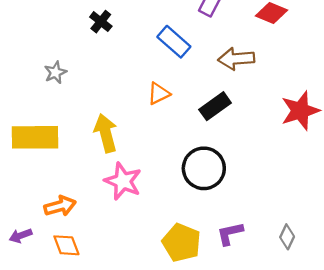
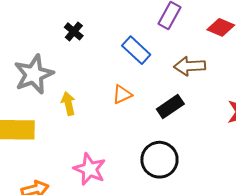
gray star: (55, 72) -> (34, 74), size x2.0
yellow arrow: (106, 133) -> (68, 104), moved, size x0.7

